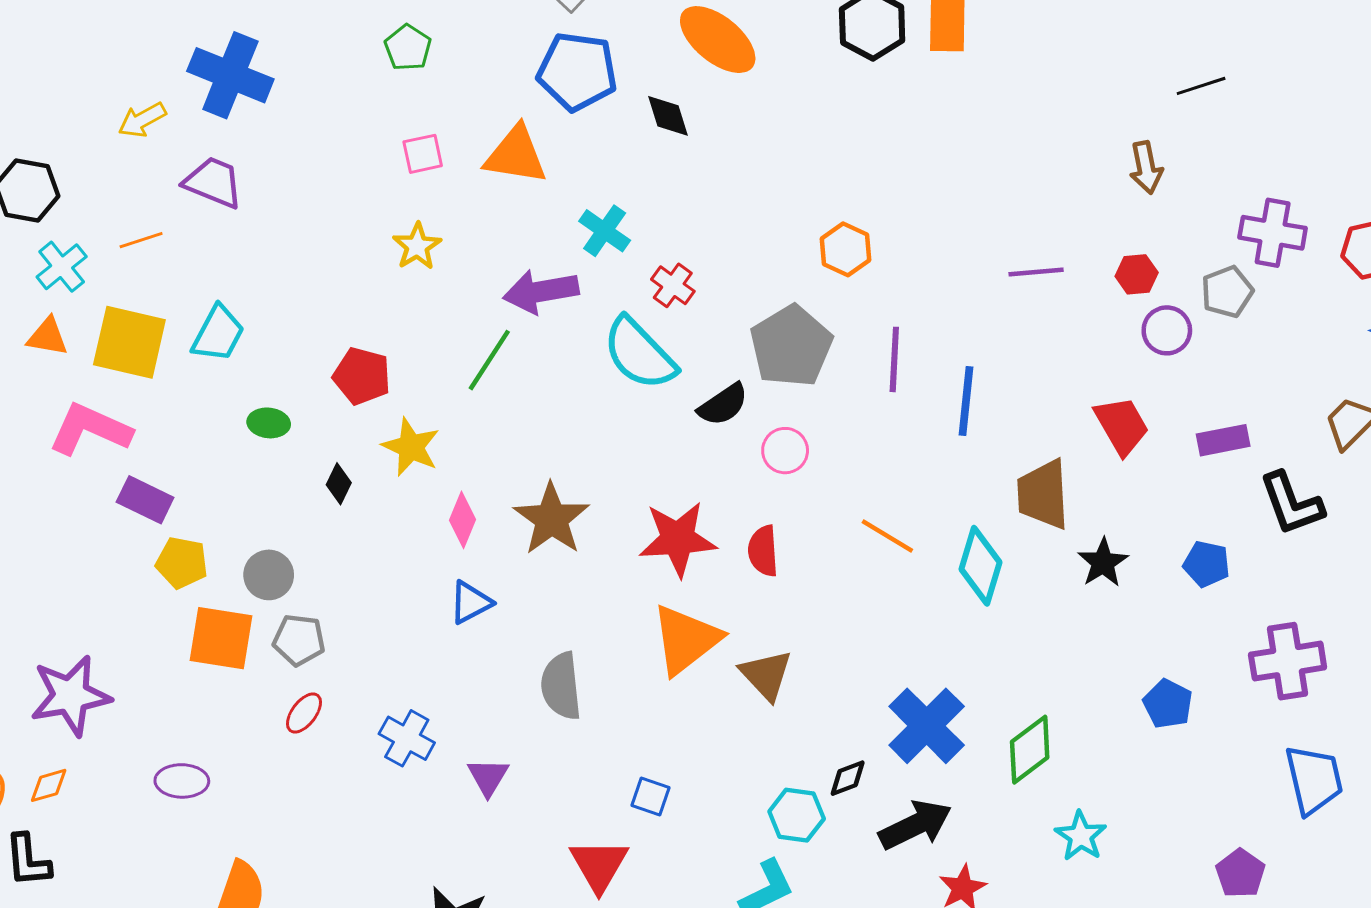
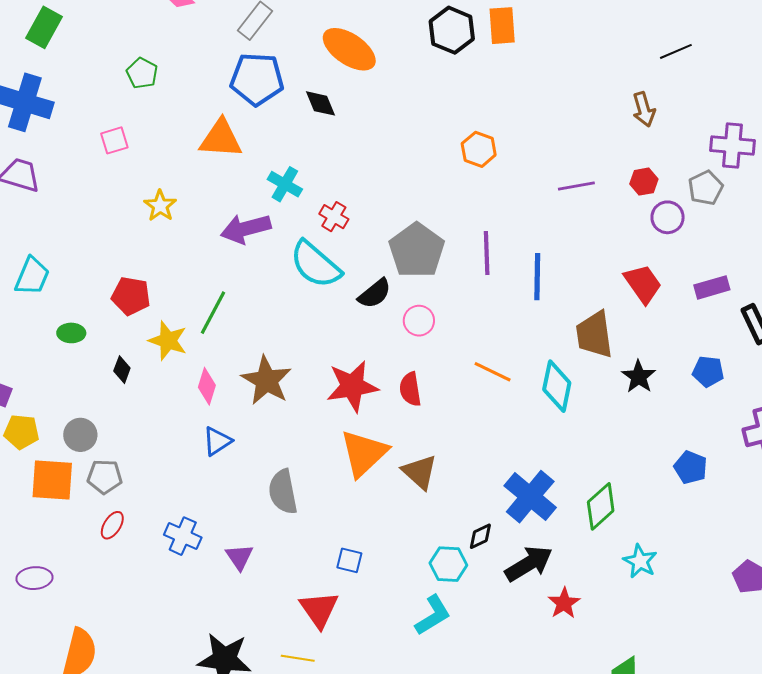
pink square: (423, 154) -> (114, 140), moved
orange hexagon: (846, 249) -> (479, 149), moved
green line: (489, 360) -> (213, 313), moved

